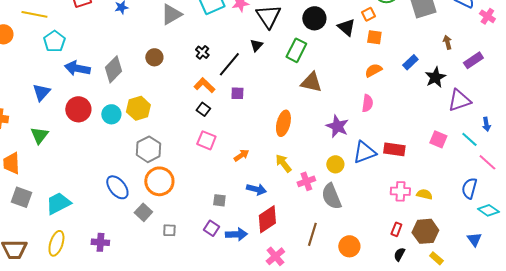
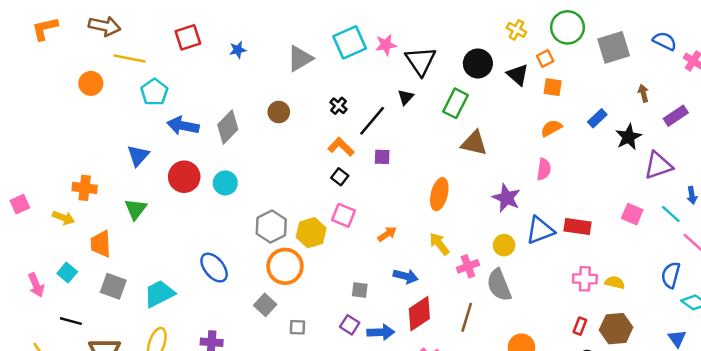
yellow hexagon: (138, 108) -> (311, 233), moved
blue ellipse: (117, 187) -> (214, 268), moved
brown line: (312, 234) -> (467, 317), moved

